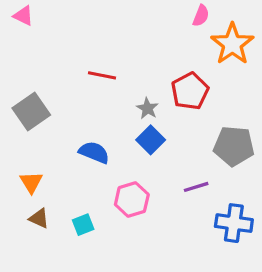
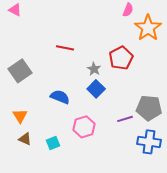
gray pentagon: (234, 146) -> (149, 108), moved

